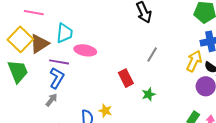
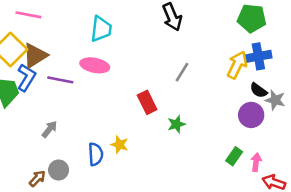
cyan trapezoid: (64, 33) -> (101, 29), moved
yellow arrow: (194, 61) -> (237, 65), moved
blue L-shape: (57, 78) -> (26, 77), moved

